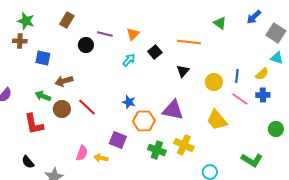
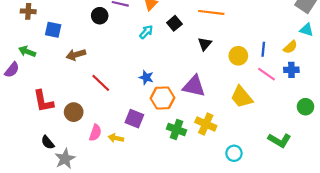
green arrow: (43, 96) -> (27, 51), moved
brown circle: (62, 109) -> (74, 112), moved
black semicircle: (28, 162) -> (48, 142), moved

